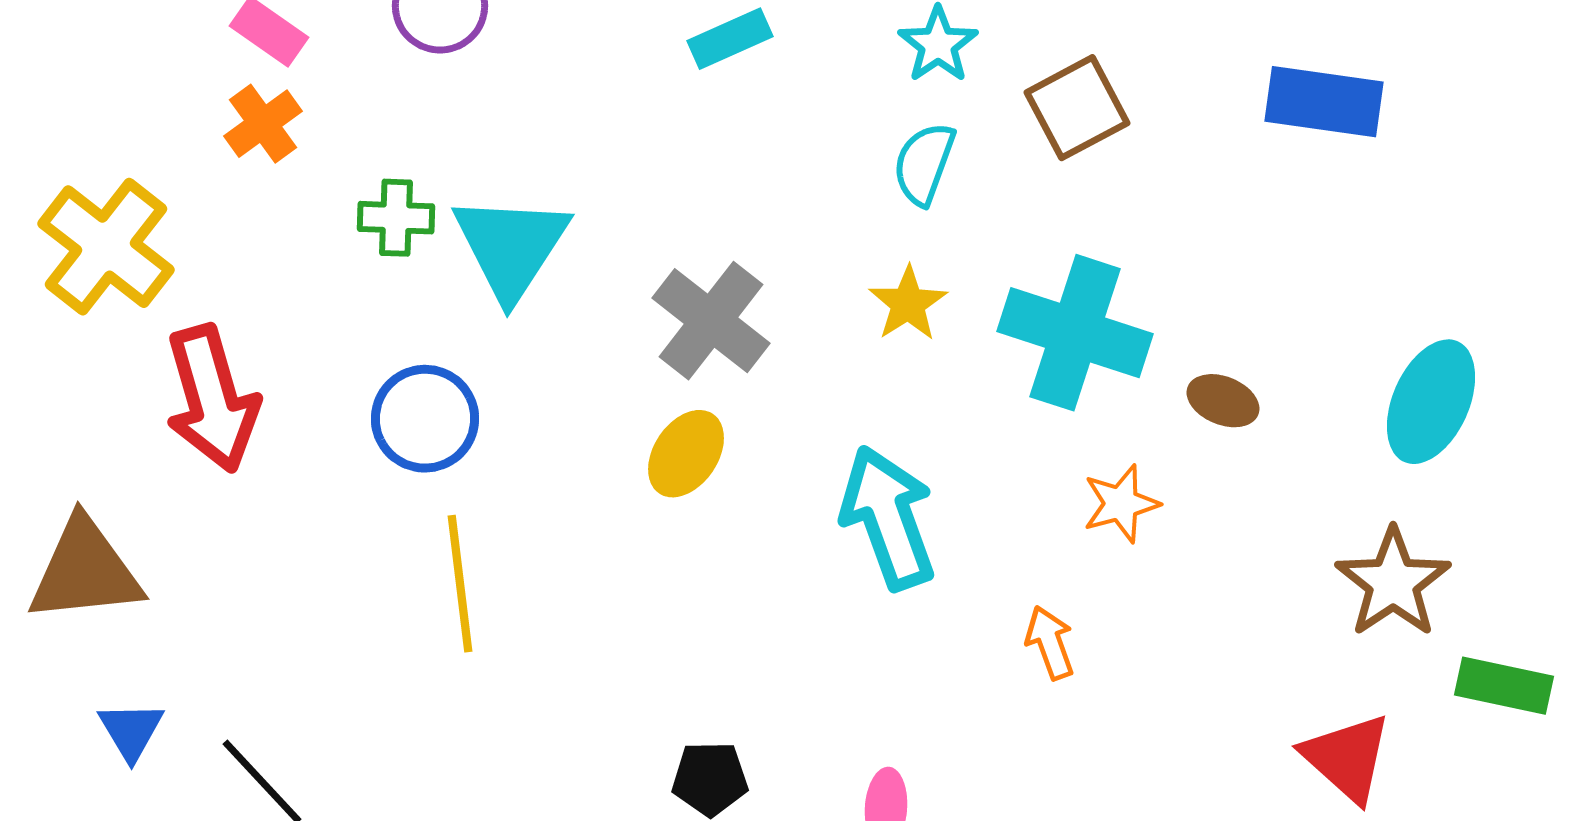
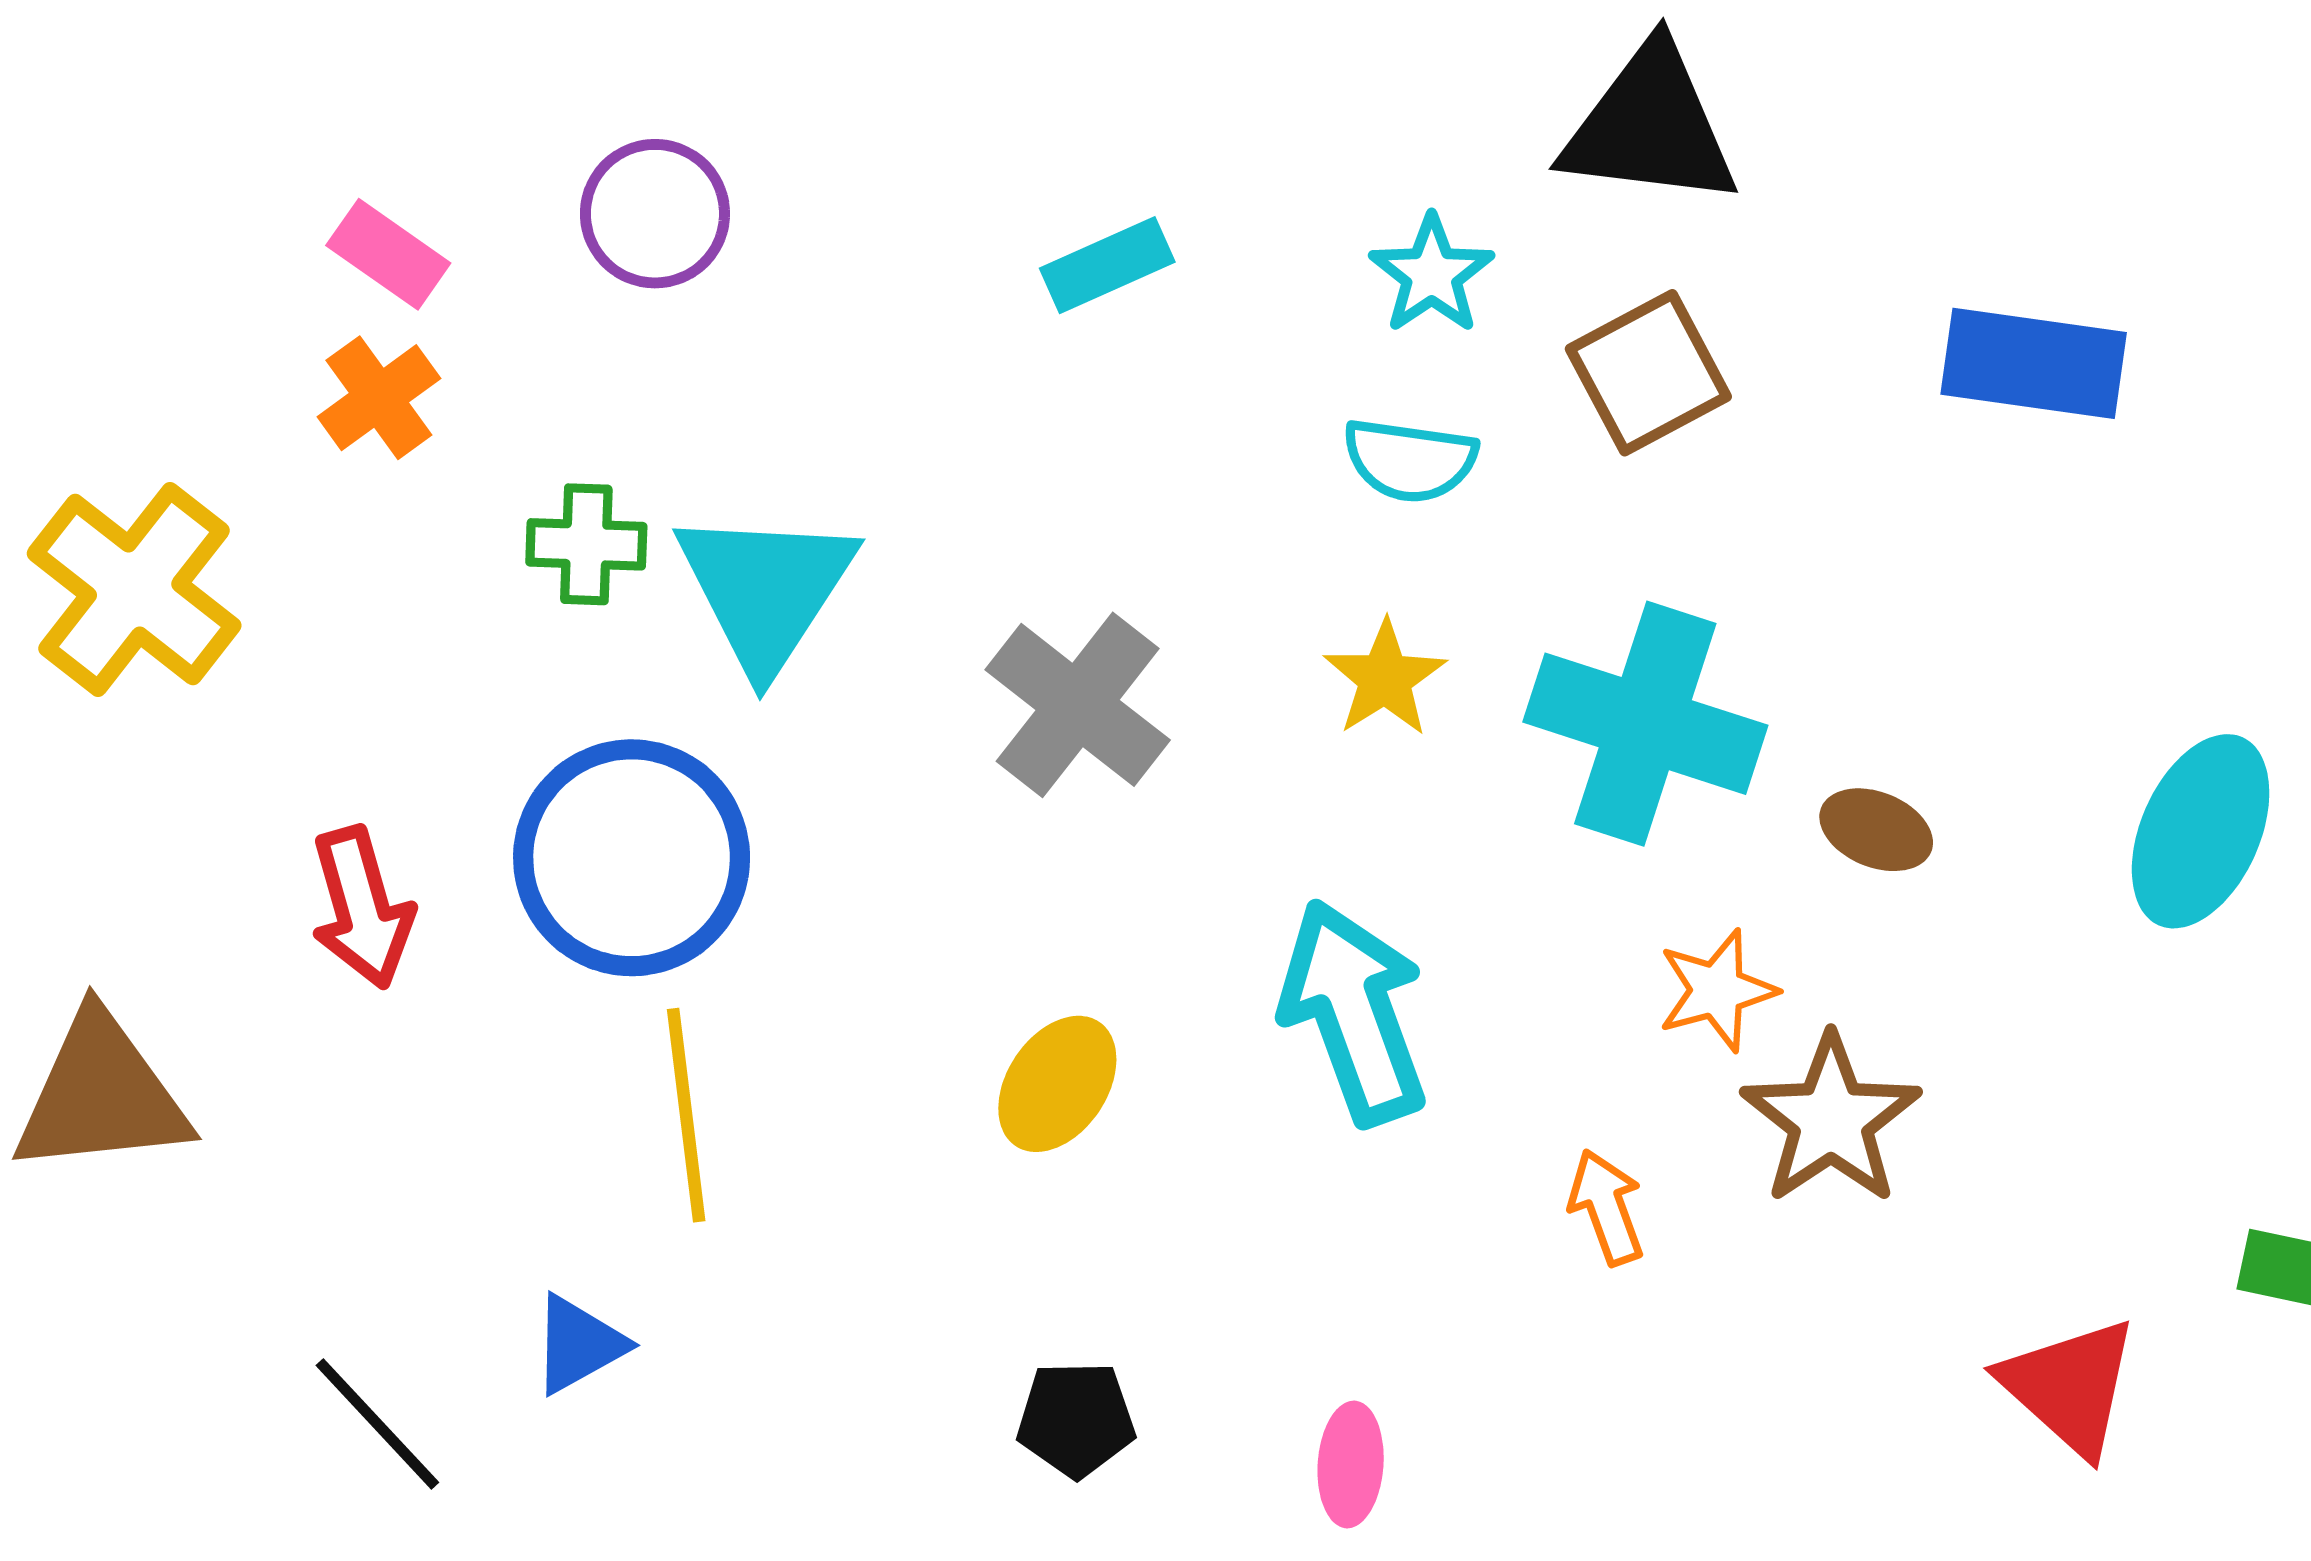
cyan semicircle: (924, 164) -> (1410, 460), turned -102
red arrow: (212, 399) -> (362, 908), moved, size x0.7
blue circle: (425, 419) -> (632, 858), size x1.4
yellow ellipse: (686, 454) -> (1057, 1084), moved
brown star: (1393, 583) -> (1831, 1120), moved
blue triangle: (131, 731) -> (579, 1344), moved, turned 32

